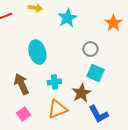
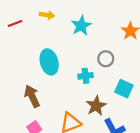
cyan square: (95, 73) -> (124, 89), moved
cyan cross: (54, 82) -> (85, 76), moved

